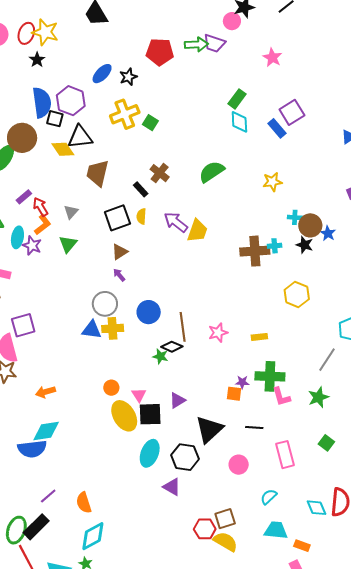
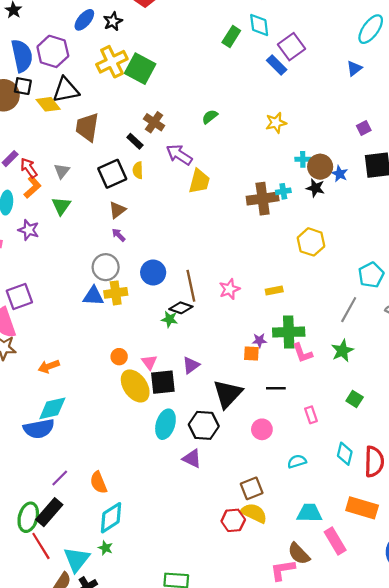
black square: (55, 119) -> (23, 86), moved
cyan diamond: (239, 122) -> (259, 25), moved
green square: (150, 123) -> (140, 69), size x1.8
green semicircle: (212, 172) -> (210, 117), size x0.6
purple arrow: (176, 222) -> (179, 155), moved
purple star: (32, 245) -> (29, 230), moved
pink rectangle: (285, 455) -> (311, 415), size x0.6
cyan semicircle: (269, 497) -> (297, 461), turned 30
cyan diamond: (317, 508) -> (345, 454), moved, turned 40
red hexagon: (205, 529) -> (233, 520), moved
cyan trapezoid: (276, 530) -> (309, 513), moved
orange rectangle: (302, 546) -> (362, 508), moved, size x1.8

